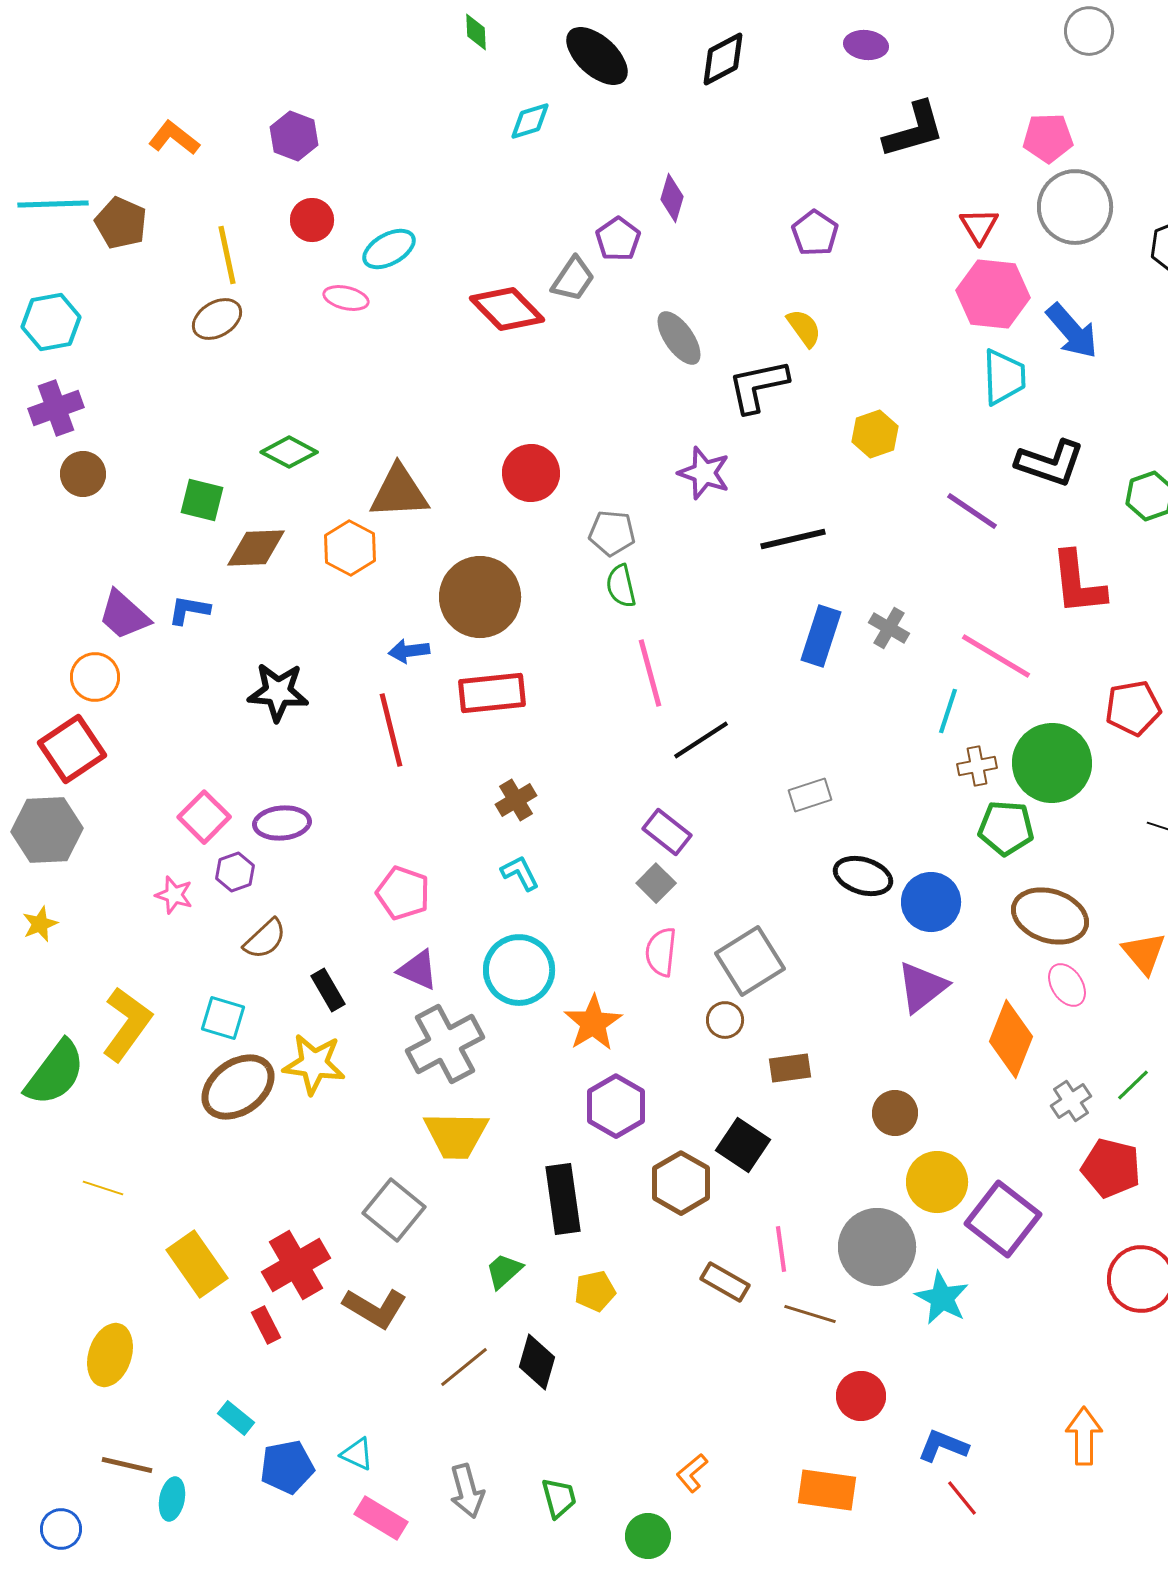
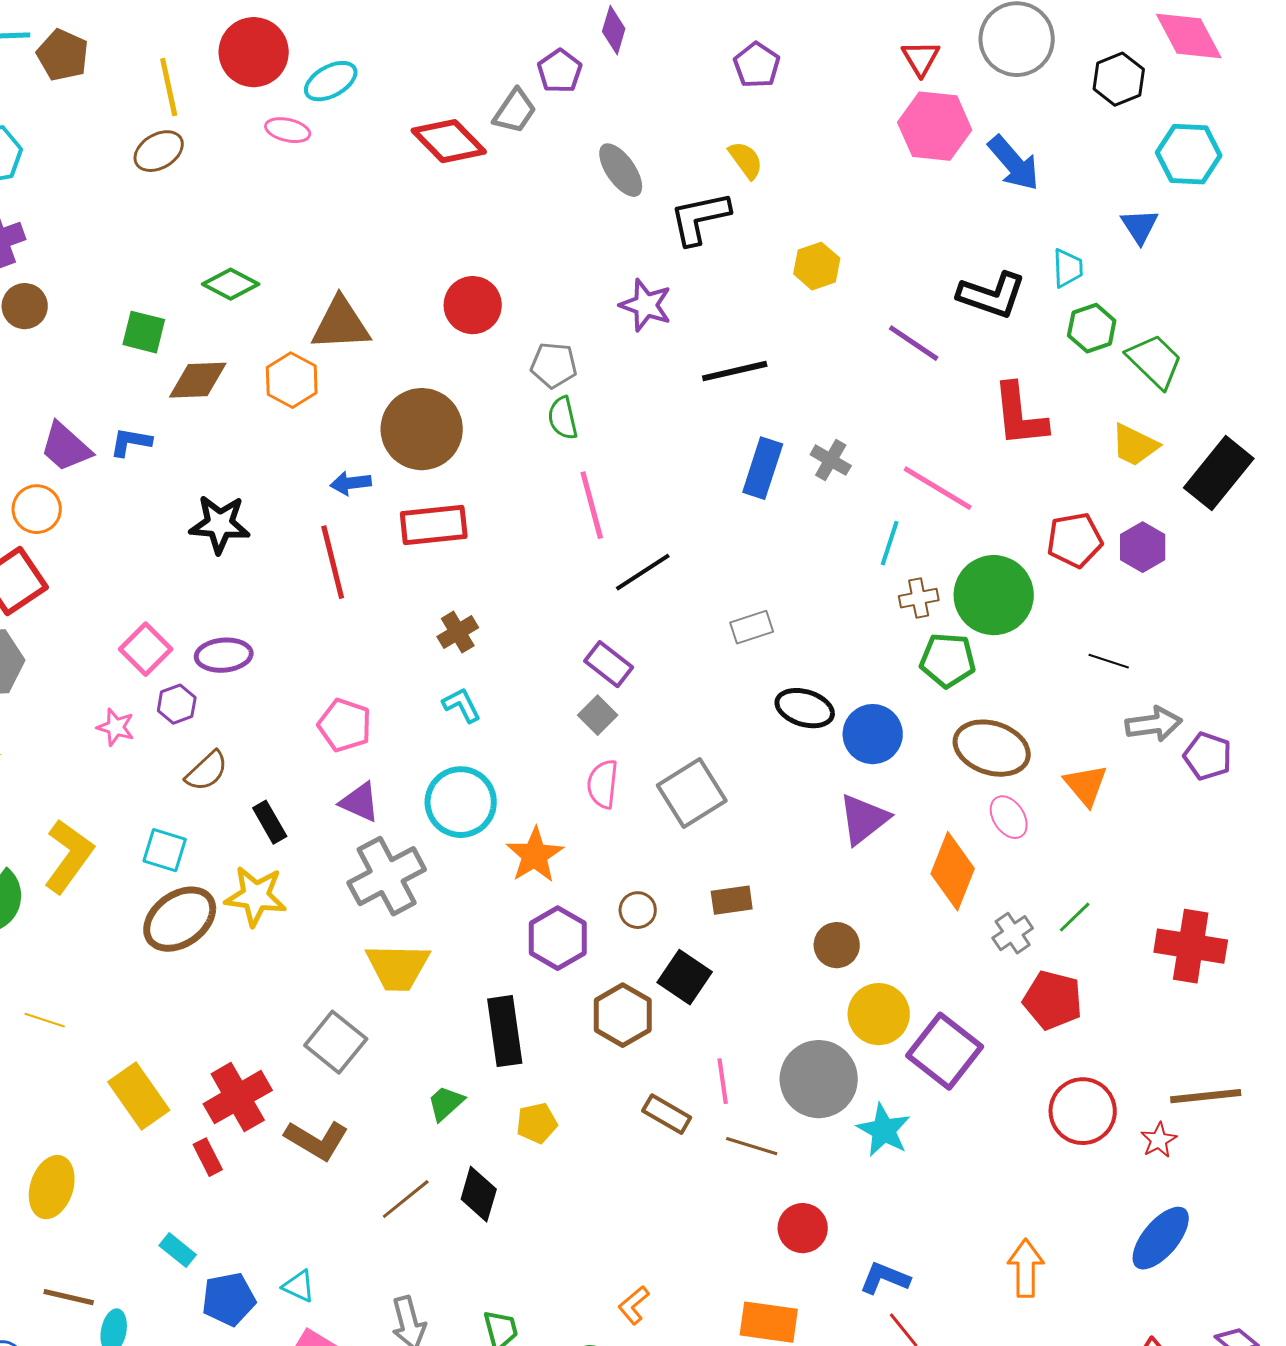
red circle: (312, 220) -> (254, 52), size x1.6
cyan trapezoid: (1004, 377) -> (1068, 268), moved, size x0.7
brown circle: (725, 1020) -> (638, 910), moved

